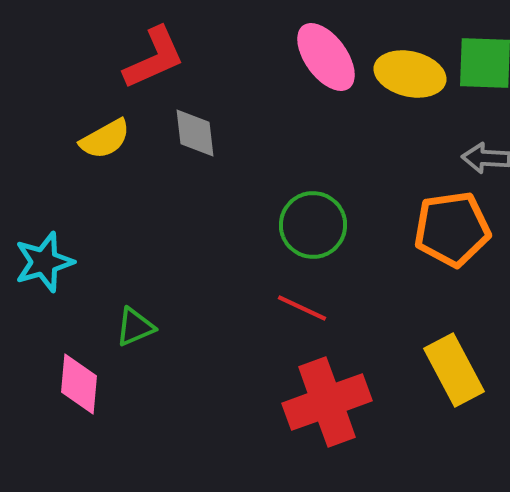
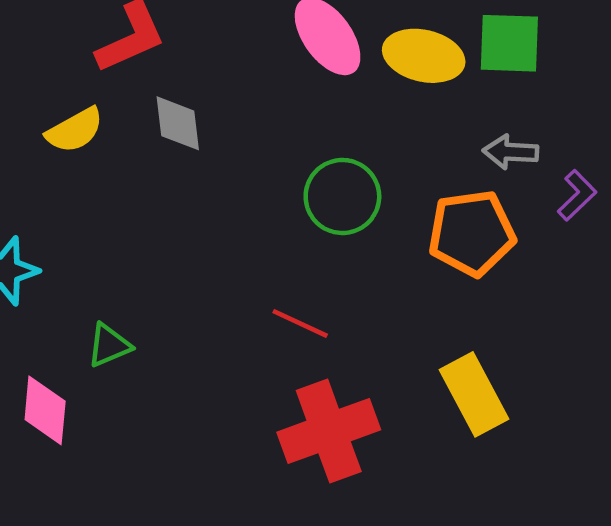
green circle: (313, 225) -> (342, 196), moved

